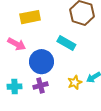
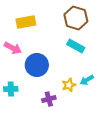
cyan rectangle: (66, 43) -> (76, 46), moved
purple cross: (40, 86) -> (49, 99), moved

